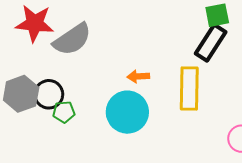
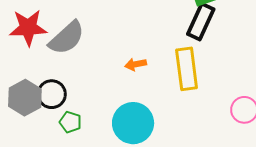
green pentagon: (64, 112) -> (70, 122), moved, turned 30
cyan circle: (127, 112) -> (133, 123), moved

